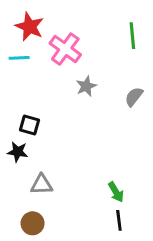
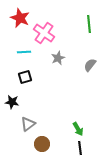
cyan line: (19, 58) -> (24, 52), moved
black square: (30, 125) -> (25, 77), moved, turned -32
gray triangle: (41, 185) -> (28, 124), turned -35
brown circle: (33, 223) -> (42, 144), moved

